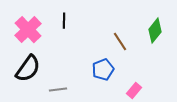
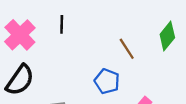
blue pentagon: (103, 70) -> (107, 81), turned -30

